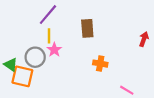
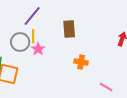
gray circle: (35, 57) -> (20, 42), moved

